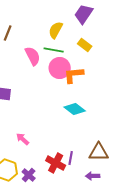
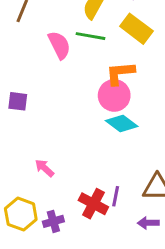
yellow rectangle: (85, 45) -> (136, 29), size x1.5
pink circle: (60, 68) -> (114, 95), moved
purple cross: (29, 175) -> (53, 221), turned 32

